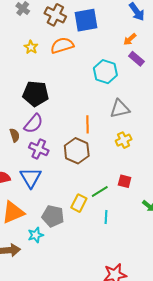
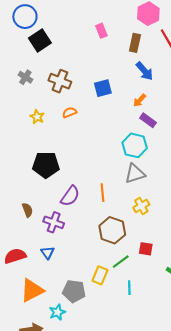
blue square: (86, 20) -> (103, 88), moved, size x0.7
orange semicircle: (62, 45) -> (70, 112), size x0.6
cyan hexagon: (105, 72) -> (135, 145), moved
purple semicircle: (33, 124) -> (70, 196), moved
brown hexagon: (77, 151) -> (112, 230), moved
blue triangle: (31, 178) -> (48, 253), size x0.6

